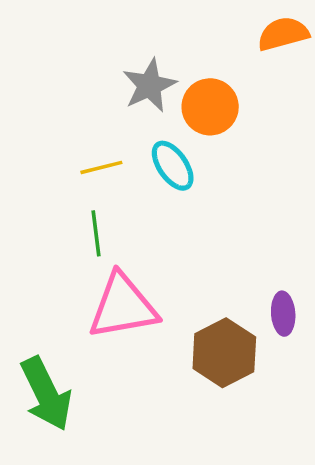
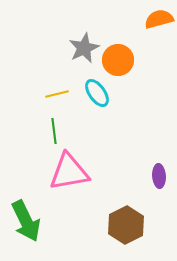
brown hexagon: (224, 353) -> (126, 225), moved

